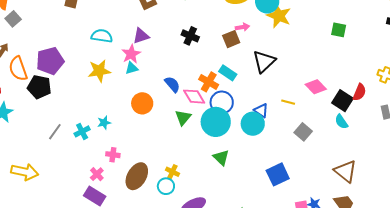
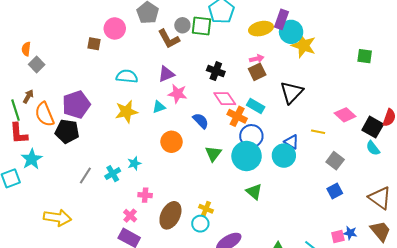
pink arrow: (242, 27) -> (257, 59), moved
pink star: (131, 54) -> (178, 94), moved, turned -30
pink diamond: (194, 97) -> (225, 99), moved
blue square: (278, 174) -> (335, 191), moved, size x0.7

